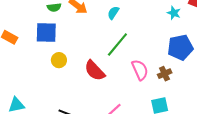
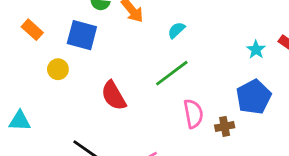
blue pentagon: (180, 47) -> (254, 97), turned -30
yellow circle: (59, 60) -> (58, 69), moved
red semicircle: (95, 71) -> (114, 96), moved

